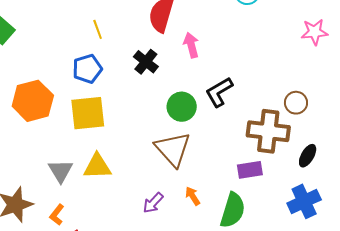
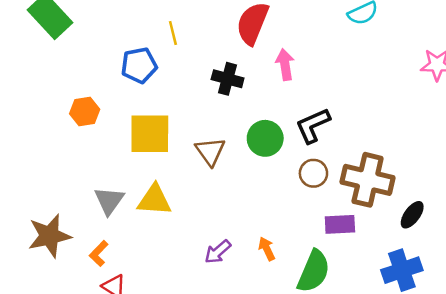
black cross: (146, 62) -> (228, 79), turned -30
blue pentagon: (87, 69) -> (139, 65), moved
orange hexagon: (33, 101) -> (85, 111), size x0.6
brown circle: (296, 103) -> (313, 173), moved
brown triangle: (173, 149) -> (210, 151), moved, size x0.7

